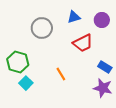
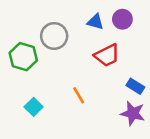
blue triangle: (74, 17) -> (95, 22), turned 32
purple circle: (102, 20) -> (122, 19), moved
green hexagon: (18, 62) -> (23, 57), moved

